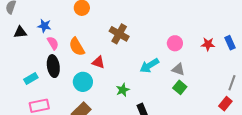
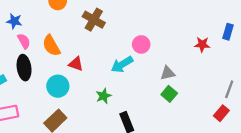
brown cross: (119, 34) -> (94, 20), moved
pink circle: (175, 43) -> (141, 44), moved
blue rectangle: (230, 43) -> (228, 32), moved, turned 40
cyan arrow: (149, 66) -> (122, 64), moved
gray triangle: (178, 69) -> (168, 73), turned -32

